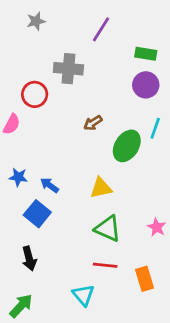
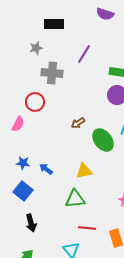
gray cross: (68, 69) -> (52, 73), moved
green ellipse: (127, 146) -> (103, 140), turned -70
blue square: (37, 214) -> (23, 191), moved
green triangle: (108, 229) -> (75, 199), moved, turned -30

